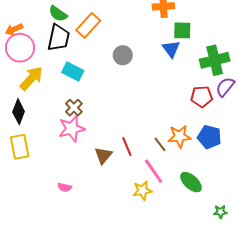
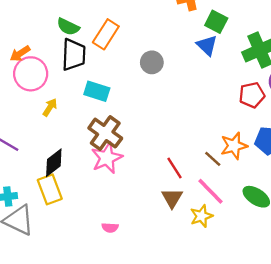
green square: (182, 30) -> (216, 22), turned 36
yellow arrow: (31, 78) -> (50, 107), size x0.6
brown cross: (74, 108) -> (105, 133), size x1.6
black diamond: (19, 112) -> (54, 163), moved, turned 40
brown triangle: (103, 155) -> (172, 198), moved

